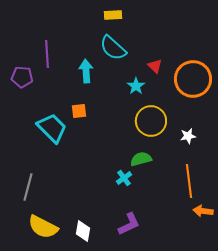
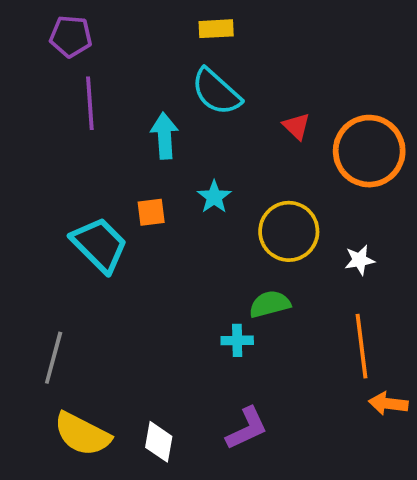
purple pentagon: (22, 77) -> (71, 36), moved
cyan star: (136, 86) -> (214, 197), moved
cyan cross: (124, 178) -> (237, 340), turned 35

